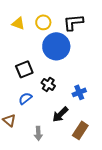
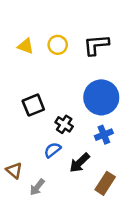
blue circle: (56, 46) -> (101, 97), moved
blue semicircle: (25, 98) -> (53, 150), moved
gray arrow: (38, 133) -> (37, 187), moved, turned 40

